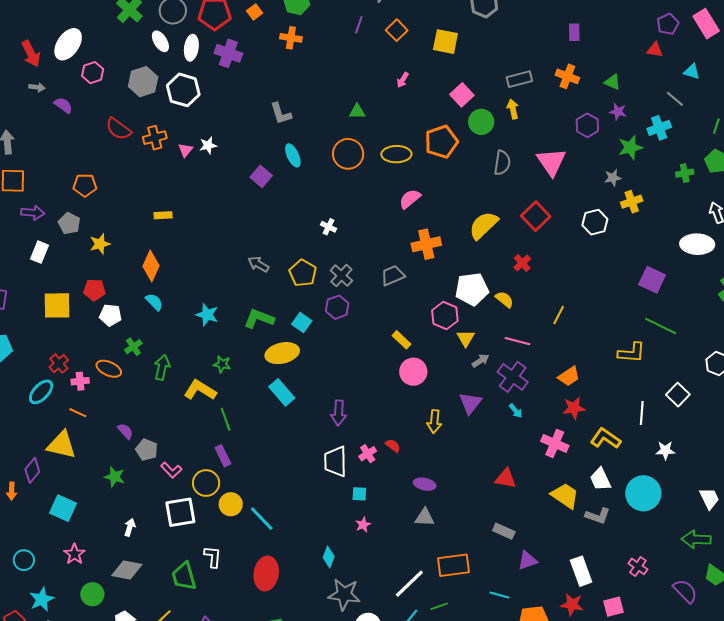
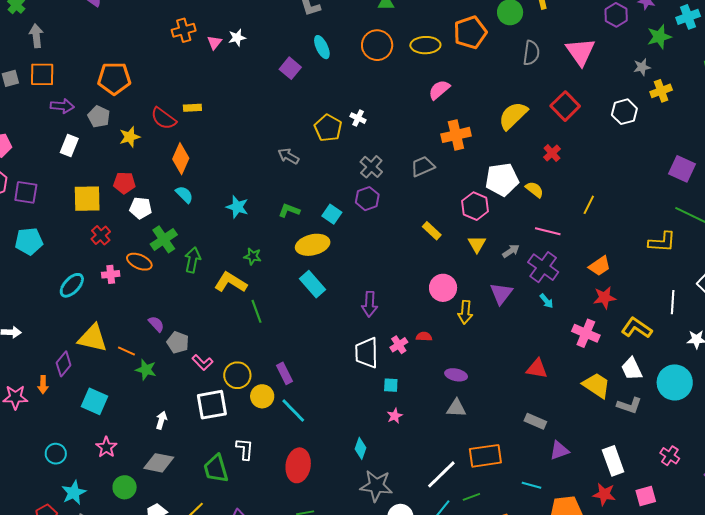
red semicircle: (118, 129) -> (164, 118), moved
orange pentagon: (85, 185) -> (114, 78), size x1.4
yellow pentagon: (303, 273) -> (328, 128), moved
green L-shape: (259, 319) -> (289, 210), size x0.7
yellow triangle: (466, 338) -> (477, 244), moved
green cross: (133, 347) -> (164, 239), size x1.5
red cross: (59, 364) -> (101, 235), moved
pink circle: (413, 372) -> (443, 288), moved
orange line: (78, 413) -> (126, 351), moved
red semicircle: (393, 446) -> (424, 337), turned -35
purple rectangle: (223, 456) -> (284, 373), moved

